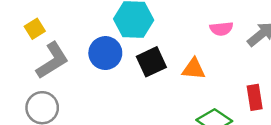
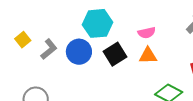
pink semicircle: (221, 29) -> (147, 33), moved
gray L-shape: (52, 61) -> (49, 49), moved, size x0.7

